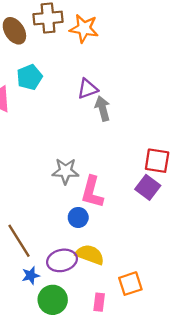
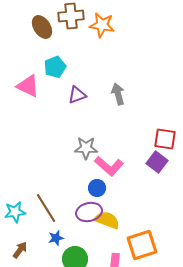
purple triangle: (87, 89) -> (77, 95), moved
pink L-shape: (92, 192) -> (109, 166), turned -64
purple ellipse: (62, 260) -> (89, 212), moved
orange square: (130, 284) -> (142, 245), size x1.4

